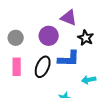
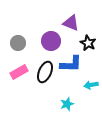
pink rectangle: (17, 67) -> (19, 72), turned 60

